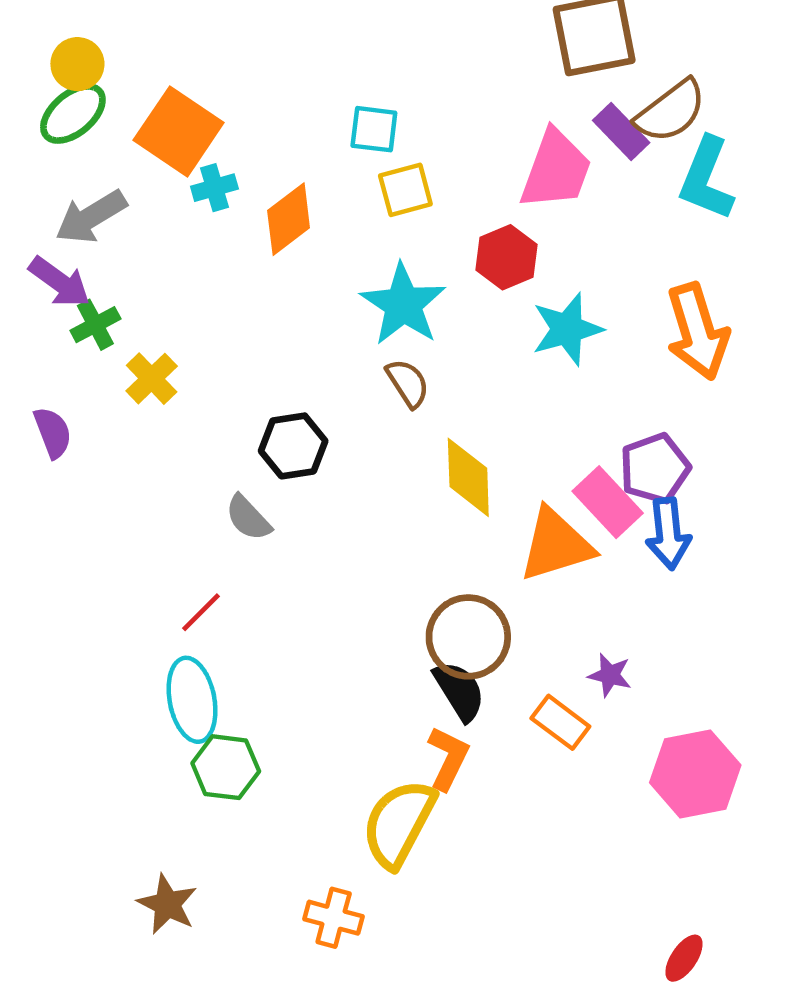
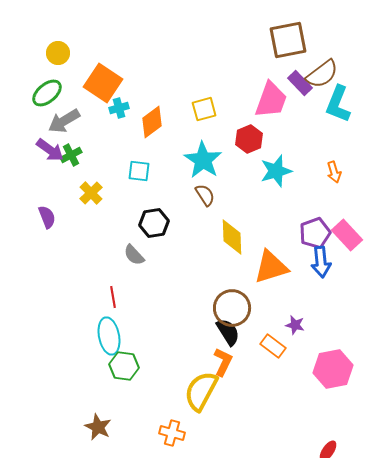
green ellipse: (73, 113) -> (47, 93), moved
cyan square: (374, 129) -> (139, 171), moved
green cross: (95, 325) -> (71, 155), moved
orange arrow: (697, 331) -> (334, 172), size x0.5
pink rectangle: (608, 502) -> (347, 235), moved
red line: (201, 612) -> (113, 297), turned -55

